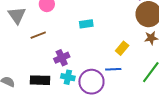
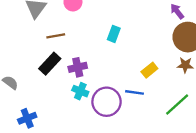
cyan rectangle: (86, 24) -> (114, 34), turned -72
black rectangle: (40, 80) -> (50, 64), moved, turned -60

